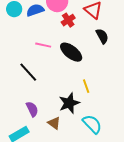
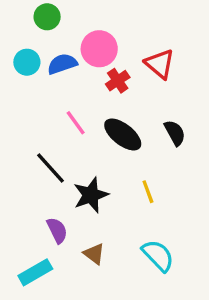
black semicircle: (102, 36) -> (175, 133), moved
pink line: (43, 45) -> (76, 123), turned 42
black star: (69, 103) -> (91, 195), moved

